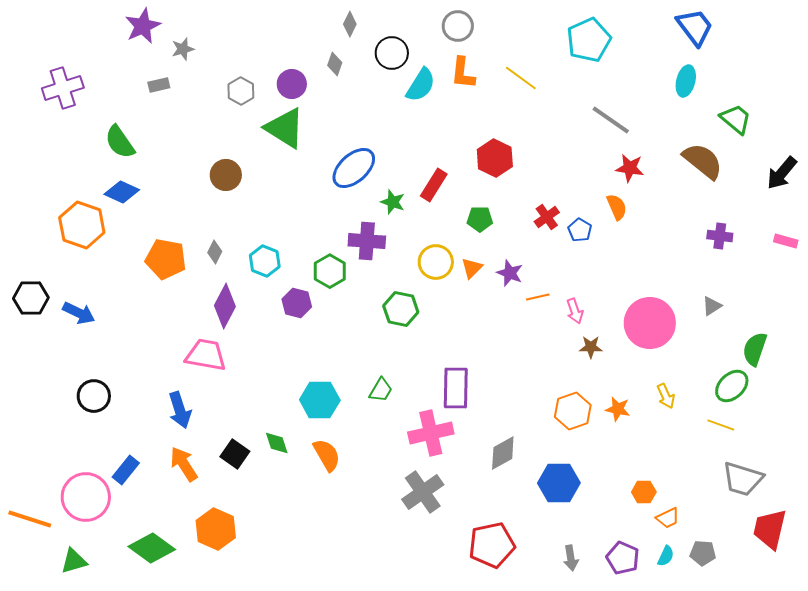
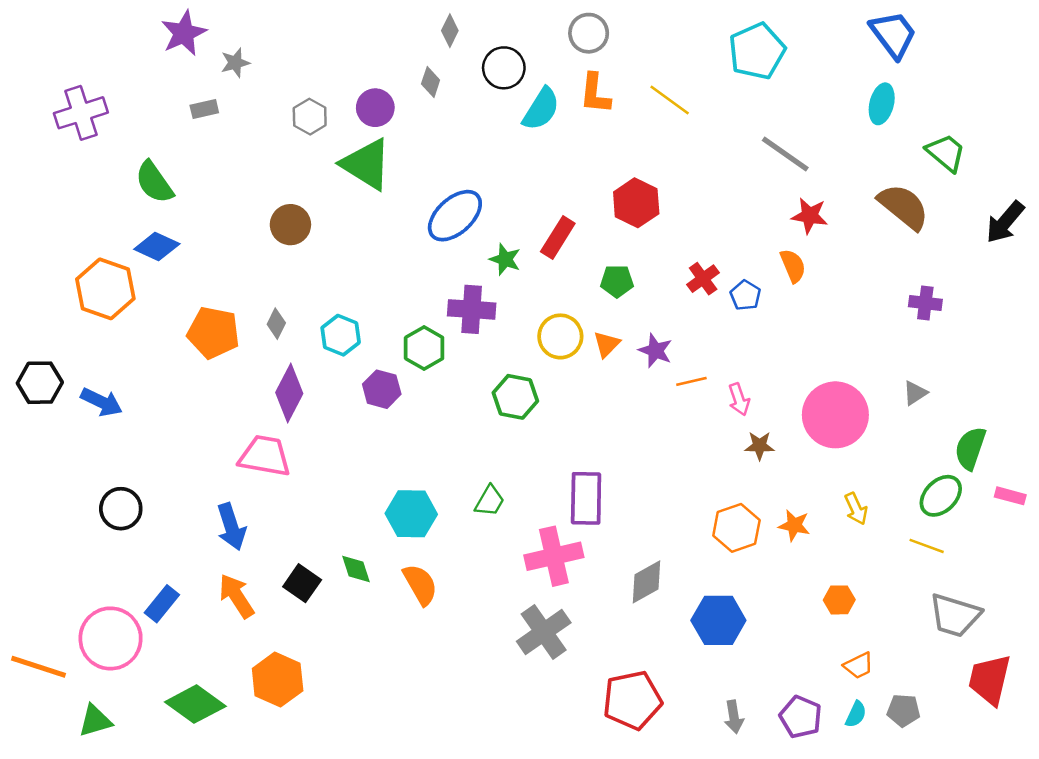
pink rectangle: (786, 241) -> (1010, 496), moved
orange hexagon: (644, 492) -> (839, 600), moved

